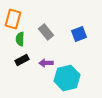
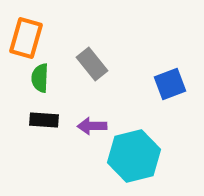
blue square: (79, 34) -> (170, 84), moved
black rectangle: (22, 60) -> (44, 120), turned 32

